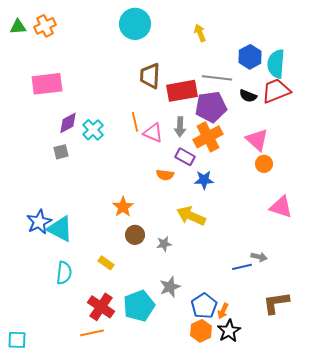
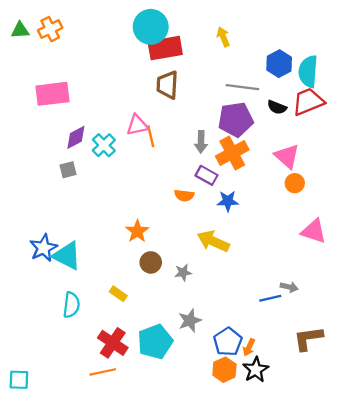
red rectangle: (182, 91) -> (165, 48), moved
pink triangle: (153, 133) -> (137, 125), moved, turned -35

